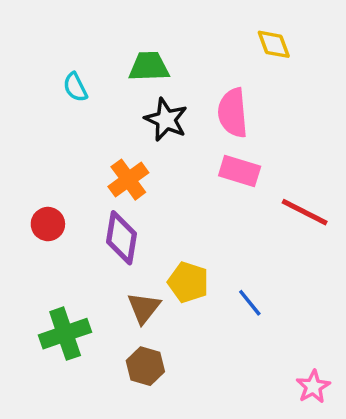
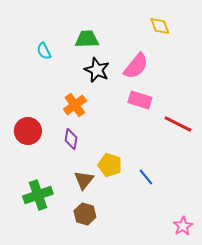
pink semicircle: (233, 113) -> (136, 66), turned -136
red circle: (48, 224) -> (28, 131), size x1.4
purple diamond: (122, 238) -> (71, 139), size x0.7

